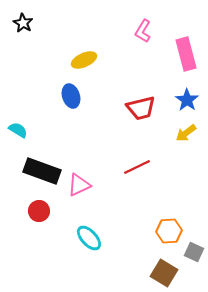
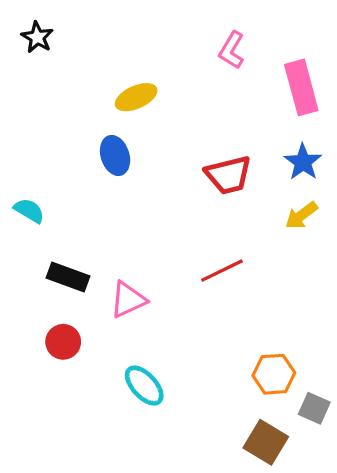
black rectangle: (42, 171) -> (68, 277), size x0.7

